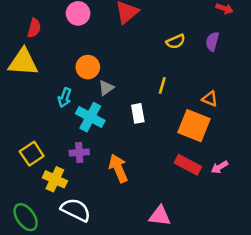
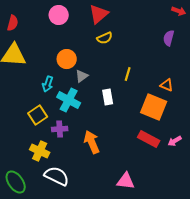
red semicircle: (34, 28) -> (13, 23), moved
yellow semicircle: (176, 41) -> (105, 38), moved
yellow square: (32, 154) -> (38, 115), moved

